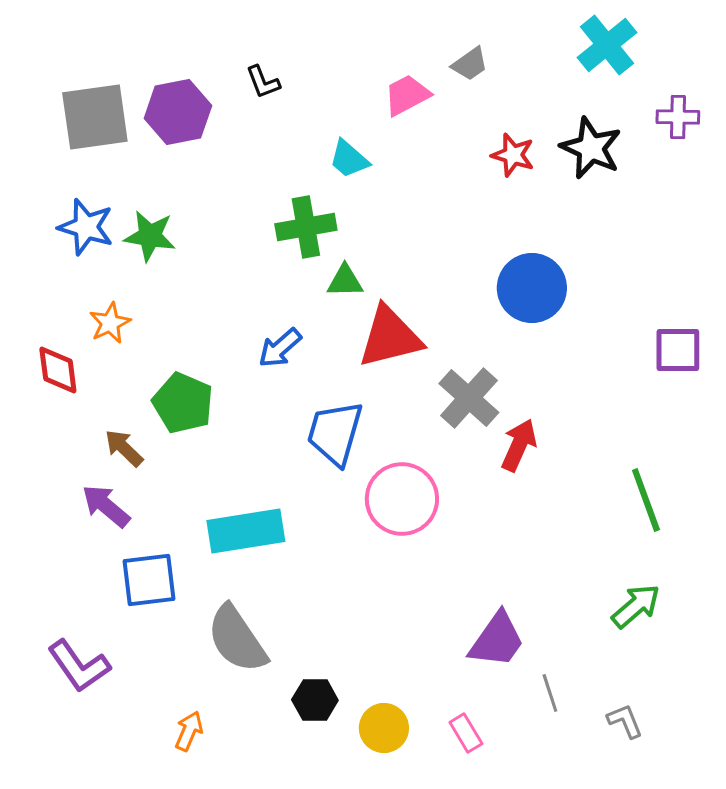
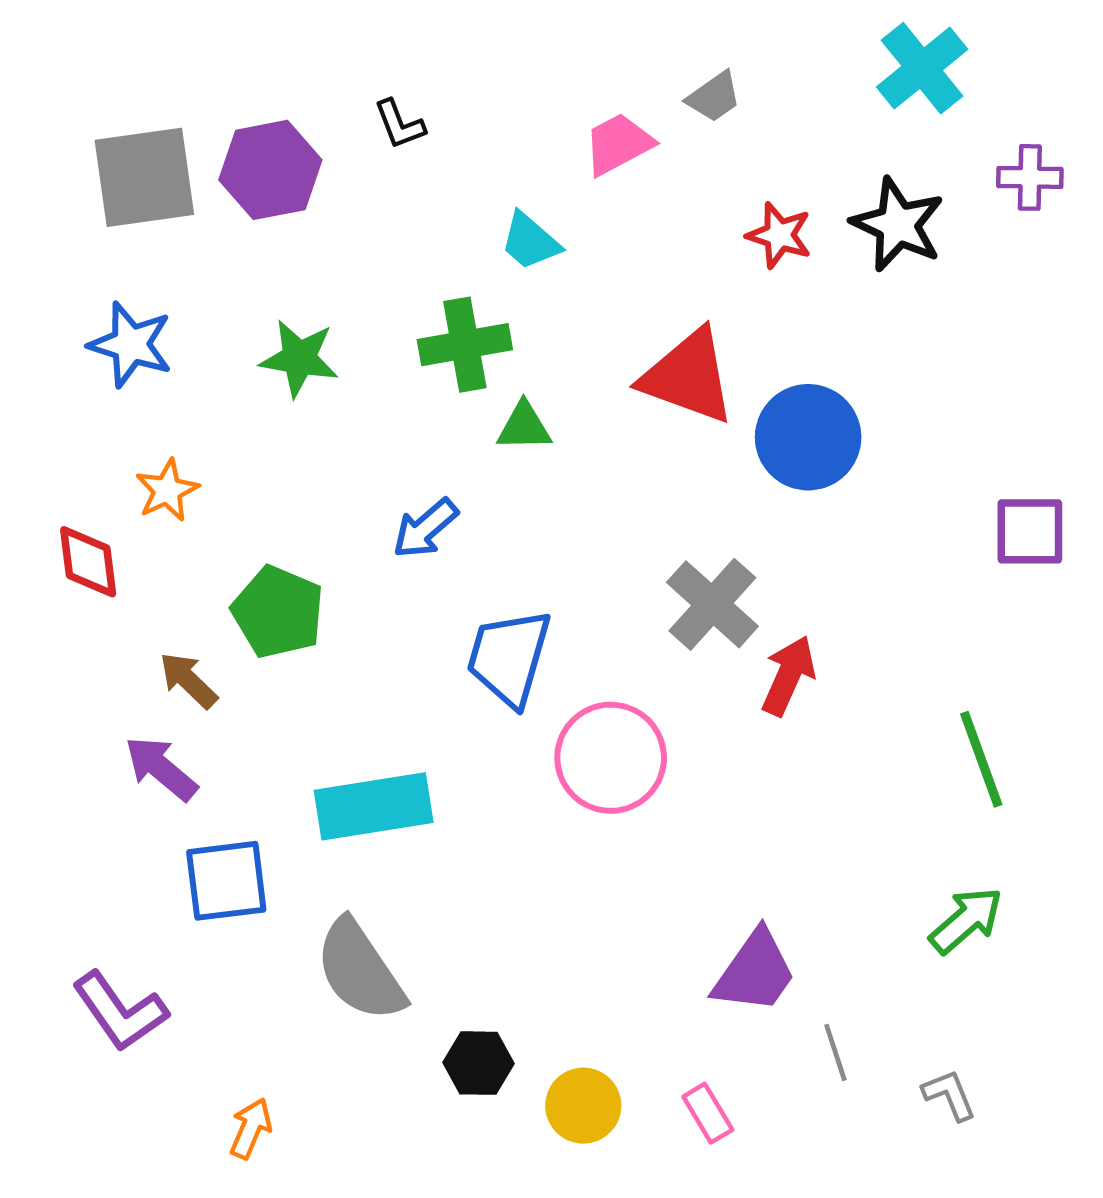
green star: (150, 236) -> (299, 358), moved
red triangle: (390, 337) -> (688, 376), moved, turned 34
orange arrow: (189, 731) -> (251, 1128), moved

